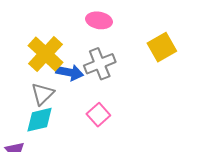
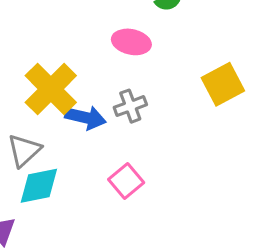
gray cross: (100, 64) -> (130, 106), size x0.7
gray triangle: (43, 94) -> (24, 150), moved

